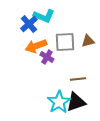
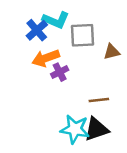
gray square: (65, 42) -> (82, 35), moved
purple cross: (47, 57) -> (60, 72), turned 32
cyan star: (59, 102) -> (75, 129), turned -30

